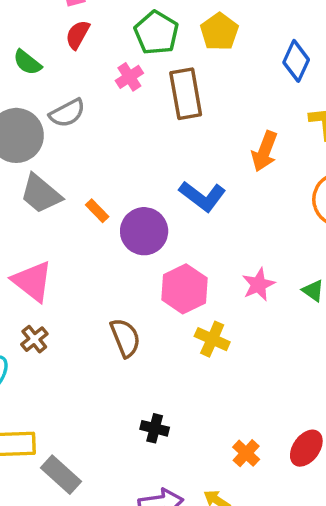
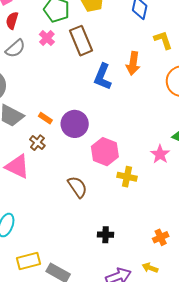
gray semicircle: (67, 113) -> (15, 48), moved
blue L-shape: (203, 196) -> (103, 77), moved, turned 88
pink star: (258, 284) -> (160, 154), moved
brown cross: (34, 339) -> (37, 143), moved
orange cross: (246, 453) -> (161, 237), turned 35

